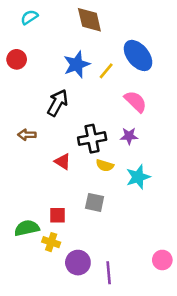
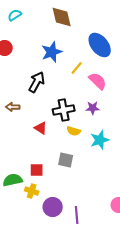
yellow line: (106, 71) -> (77, 68), moved

